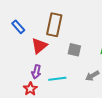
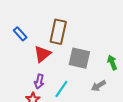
gray square: (74, 50) -> (79, 58), size x1.5
cyan line: (57, 79) -> (61, 89), turned -48

